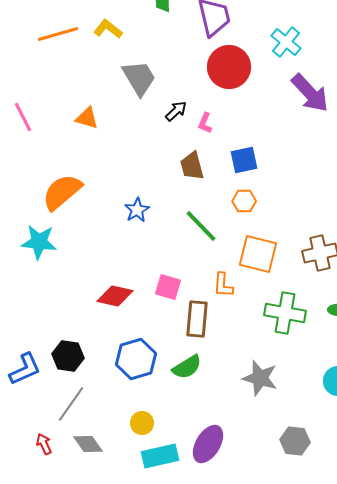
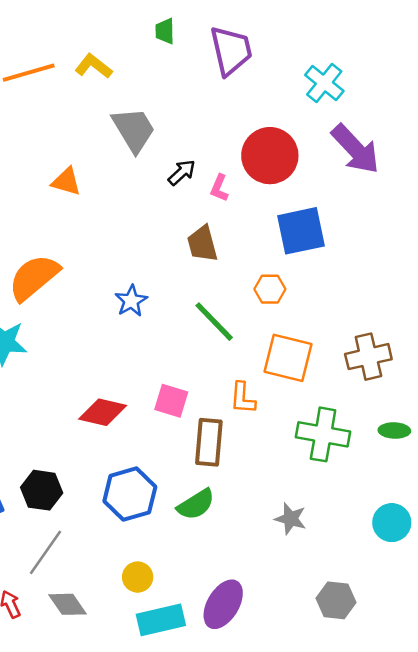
red circle: (229, 67) -> (270, 156), moved
blue square: (244, 160) -> (301, 231), moved, size x1.4
gray star: (260, 378) -> (291, 519), size x0.7

